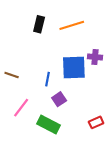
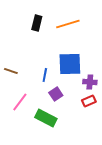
purple cross: (95, 57) -> (90, 82), moved
red rectangle: (96, 122) -> (89, 101), moved

